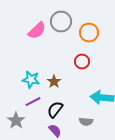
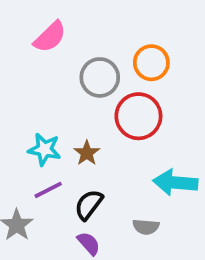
gray circle: (61, 22) -> (100, 77), moved
pink semicircle: (37, 31) -> (50, 37), moved
red circle: (82, 62) -> (138, 116), size x1.6

